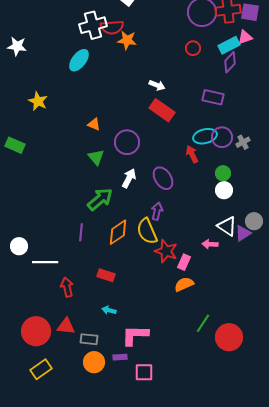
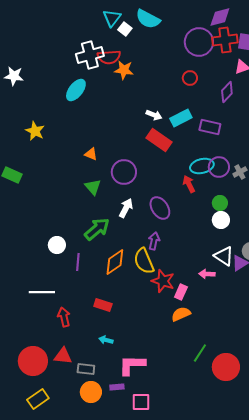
cyan rectangle: (229, 45) -> (181, 118), moved
white circle: (19, 246) -> (57, 245), moved

